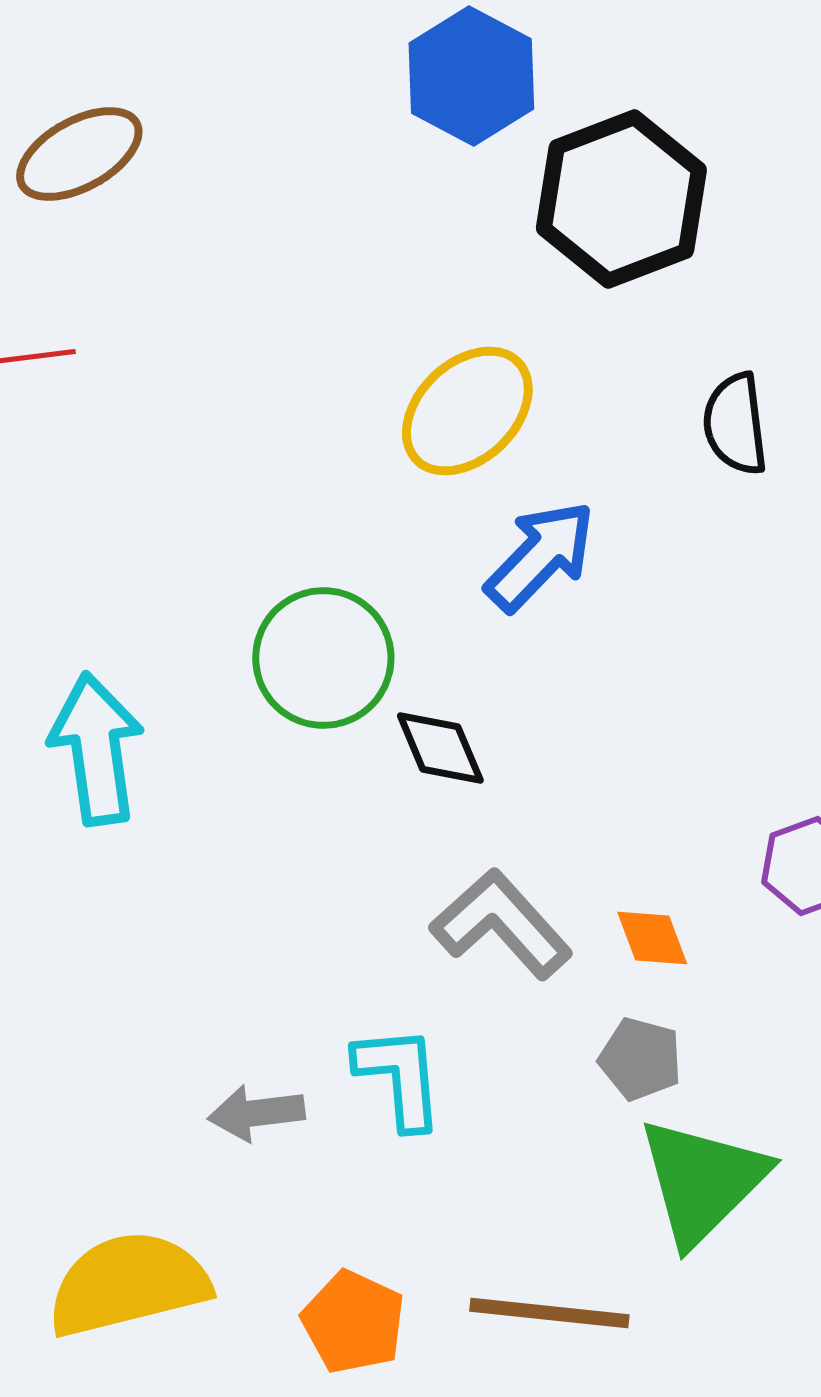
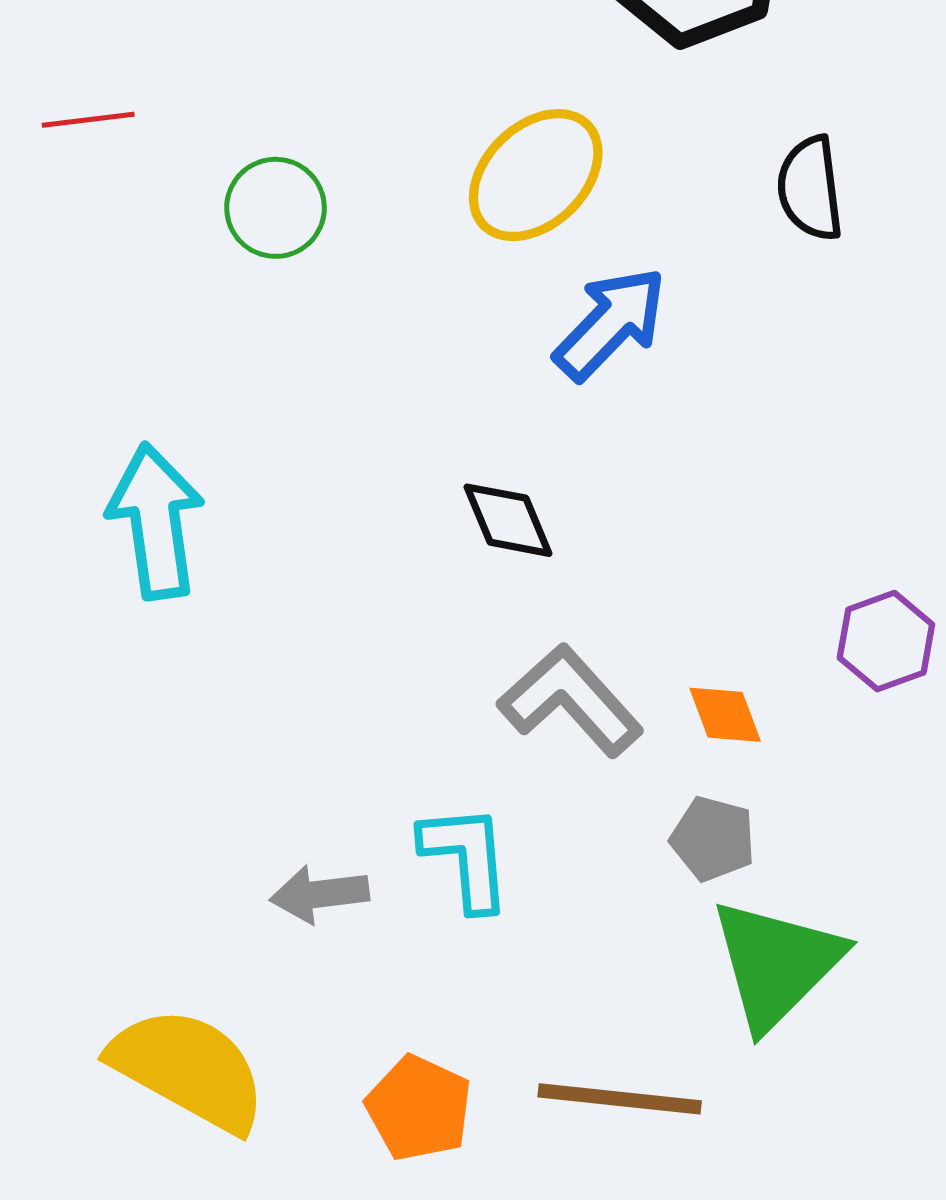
green circle: (323, 658) -> (276, 208), moved, size x0.7
yellow semicircle: (128, 1284) -> (188, 1069), turned 43

